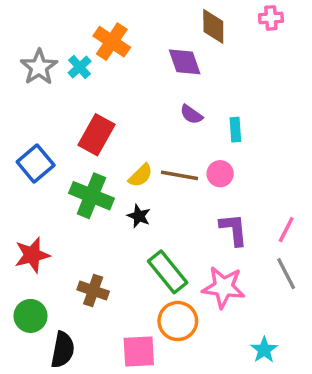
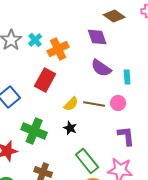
brown diamond: (213, 26) -> (114, 16), turned -55
orange cross: (112, 42) -> (58, 49), moved, turned 30
purple semicircle: (191, 114) -> (101, 68), size x1.5
green cross: (91, 196) -> (34, 131), moved

